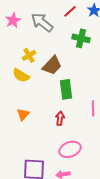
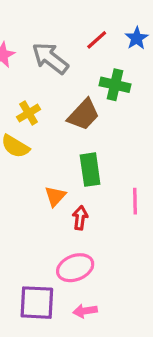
brown trapezoid: (52, 65) -> (83, 115), moved
orange triangle: (23, 114) -> (55, 196), moved
pink ellipse: (70, 149) -> (75, 268), moved

